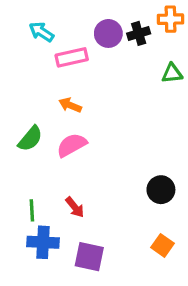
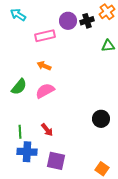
orange cross: (171, 19) -> (107, 12), turned -35
cyan arrow: (41, 32) -> (18, 15), moved
orange square: (163, 245) -> (102, 169), moved

